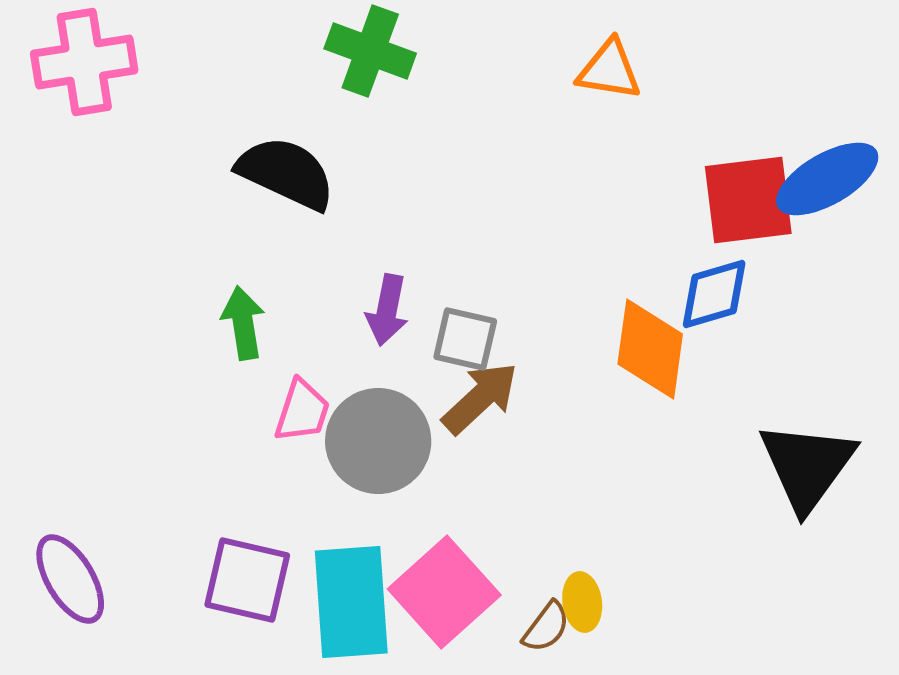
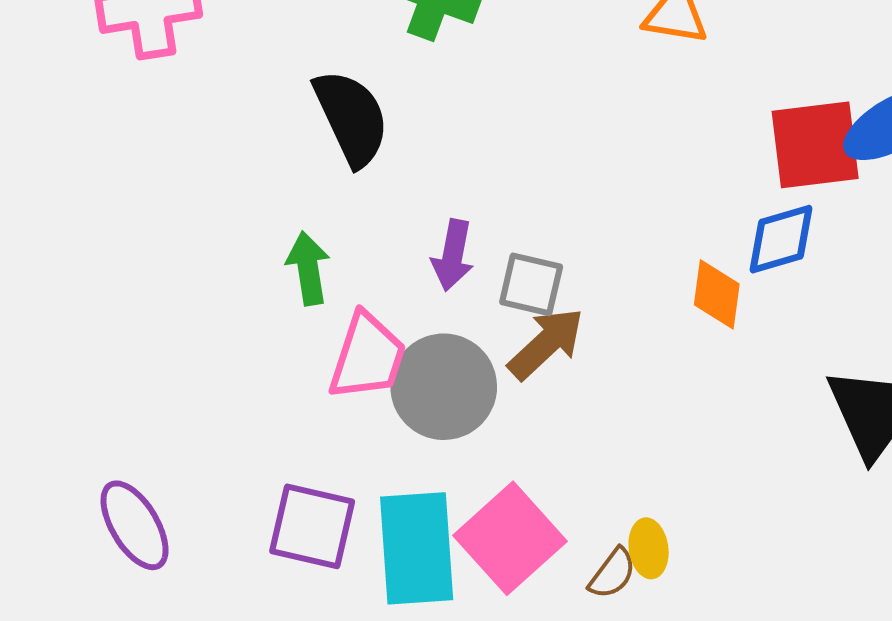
black semicircle: (286, 173) -> (351, 118), turned 40
orange diamond: (650, 349) -> (717, 294), size x0.7
pink trapezoid: (302, 411) -> (367, 357), size x1.4

